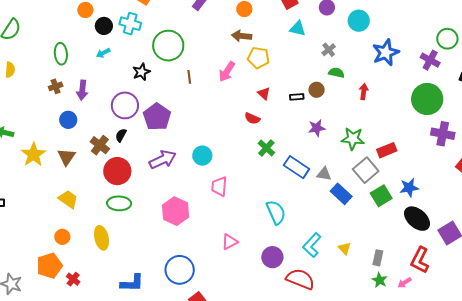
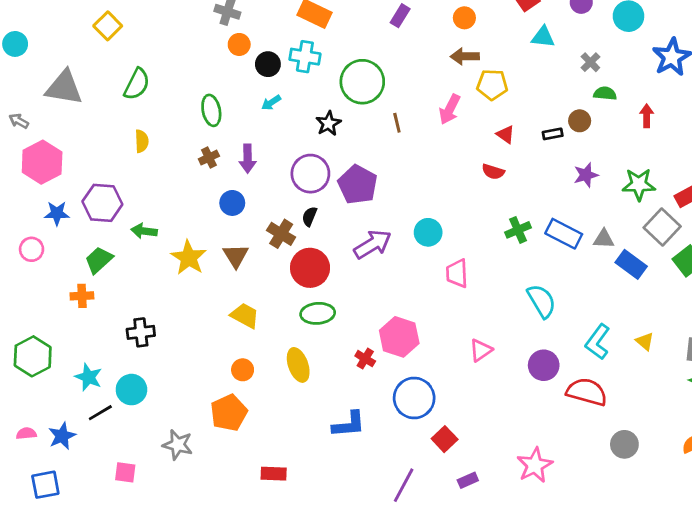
green cross: (266, 148) -> (518, 230), moved, turned 30
pink hexagon: (176, 211) -> (399, 337), moved
red cross: (73, 279) -> (365, 359), moved

